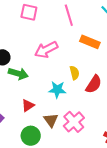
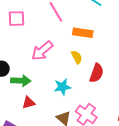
yellow semicircle: (74, 73) -> (77, 57), moved
red triangle: (28, 105) -> (29, 103), moved, turned 32

